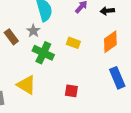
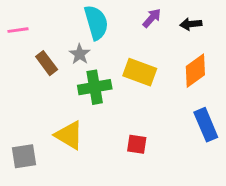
yellow rectangle: (73, 43) -> (140, 72), size x1.5
green cross: (43, 53) -> (95, 87), turned -35

